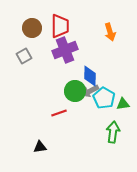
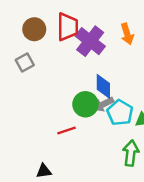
purple cross: (65, 50) -> (90, 41), moved, turned -30

